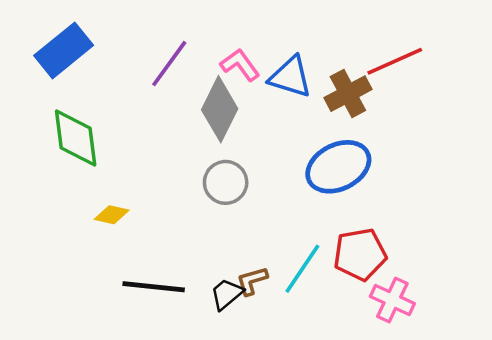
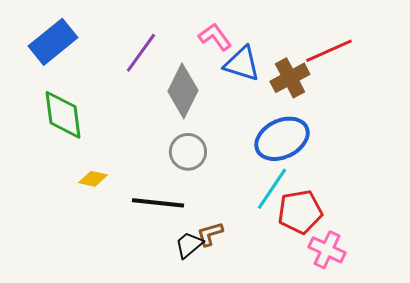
pink L-shape: (240, 65) -> (215, 37), moved
cyan line: (302, 269) -> (272, 189), moved
black line: (154, 287) -> (158, 203), moved

